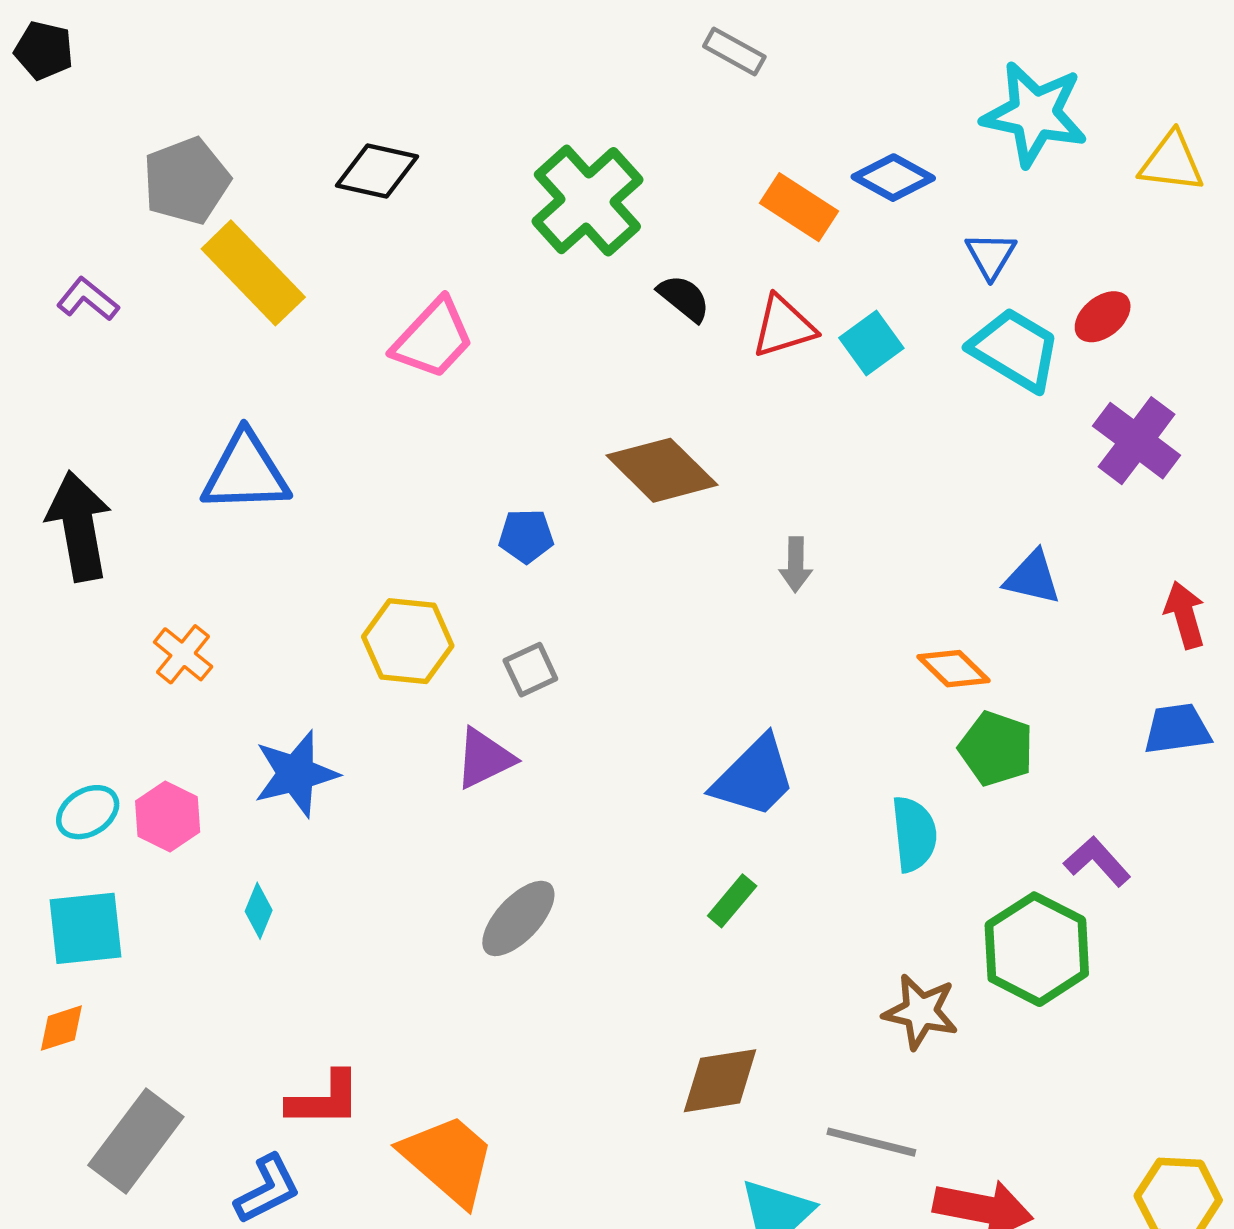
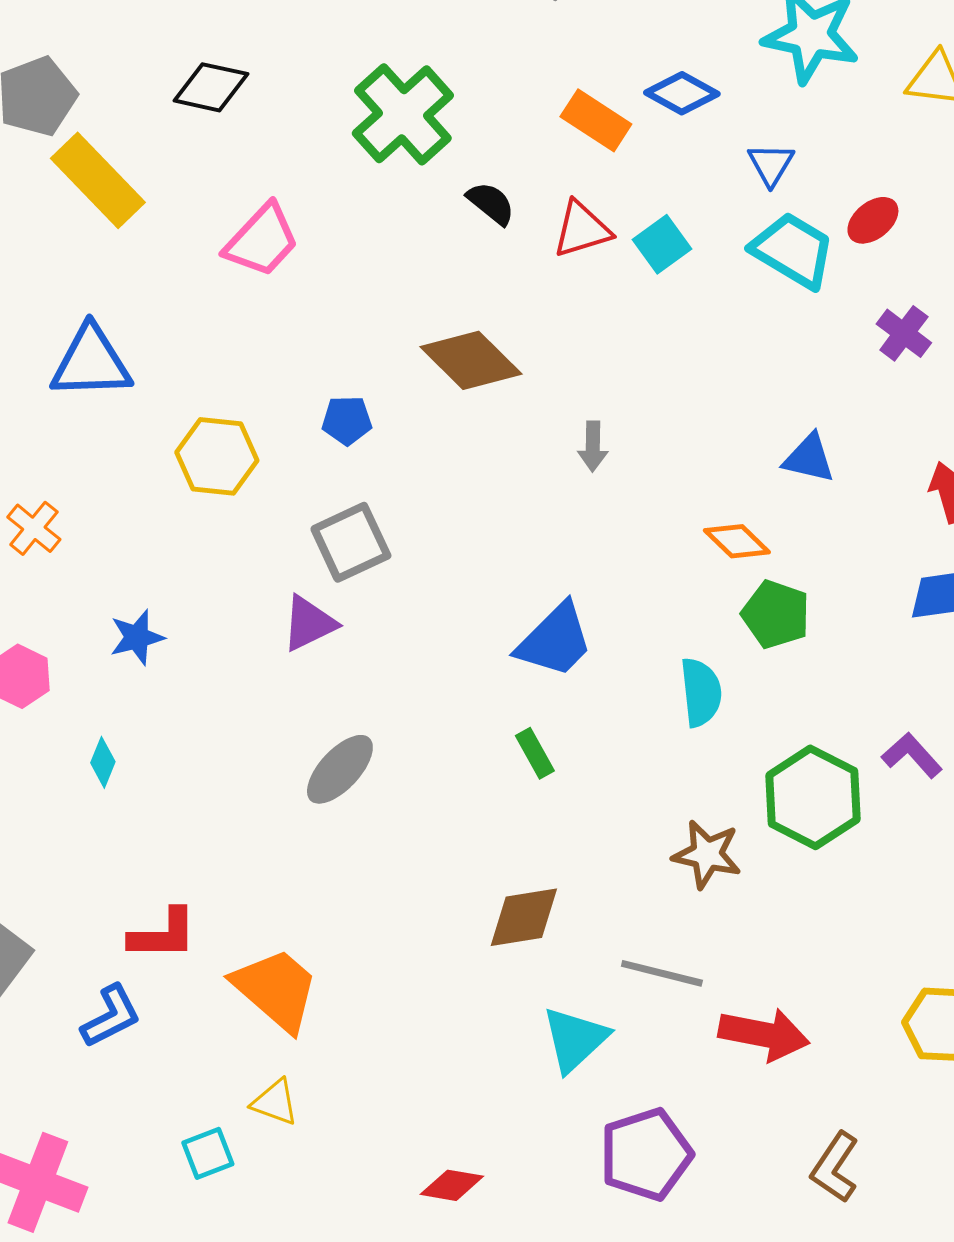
purple cross: (1137, 441) -> (904, 333), size x0.7
yellow hexagon: (408, 641) -> (217, 456), moved
gray square: (530, 670) -> (351, 542), size x1.6
blue star: (296, 774) -> (137, 637), size x0.7
purple L-shape: (1097, 861) -> (912, 755), moved
green rectangle: (732, 901) -> (535, 753), turned -69

